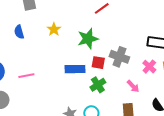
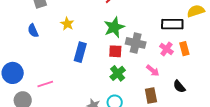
green star: (88, 39) -> (114, 27), moved
blue rectangle: (75, 69) -> (80, 52), moved, turned -66
pink line: (26, 76) -> (45, 84), moved

